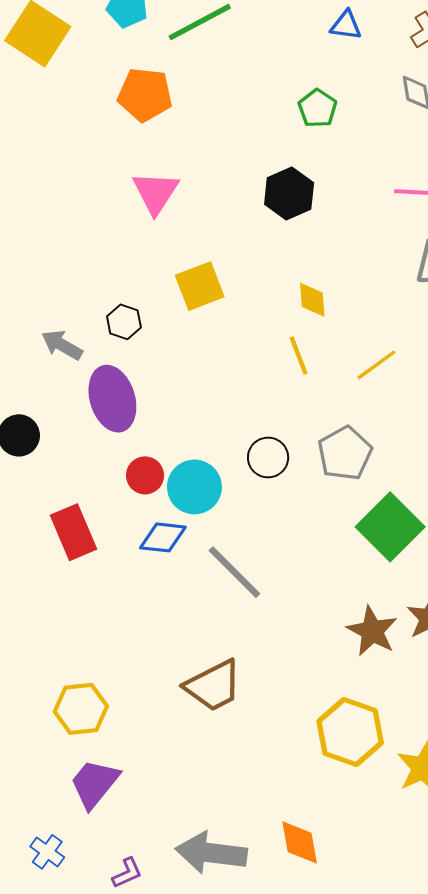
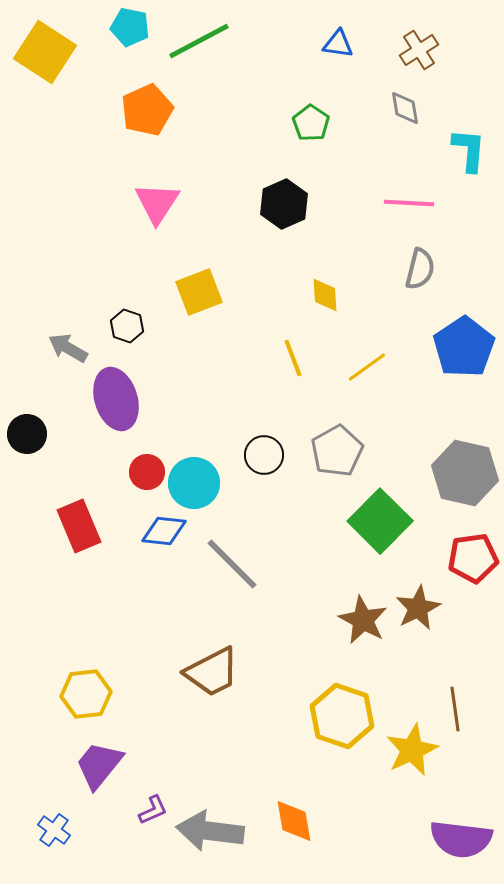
orange pentagon: (145, 95) -> (147, 110), turned -30
yellow diamond: (312, 300) -> (325, 295), moved
purple L-shape: (127, 873) -> (153, 810), moved

